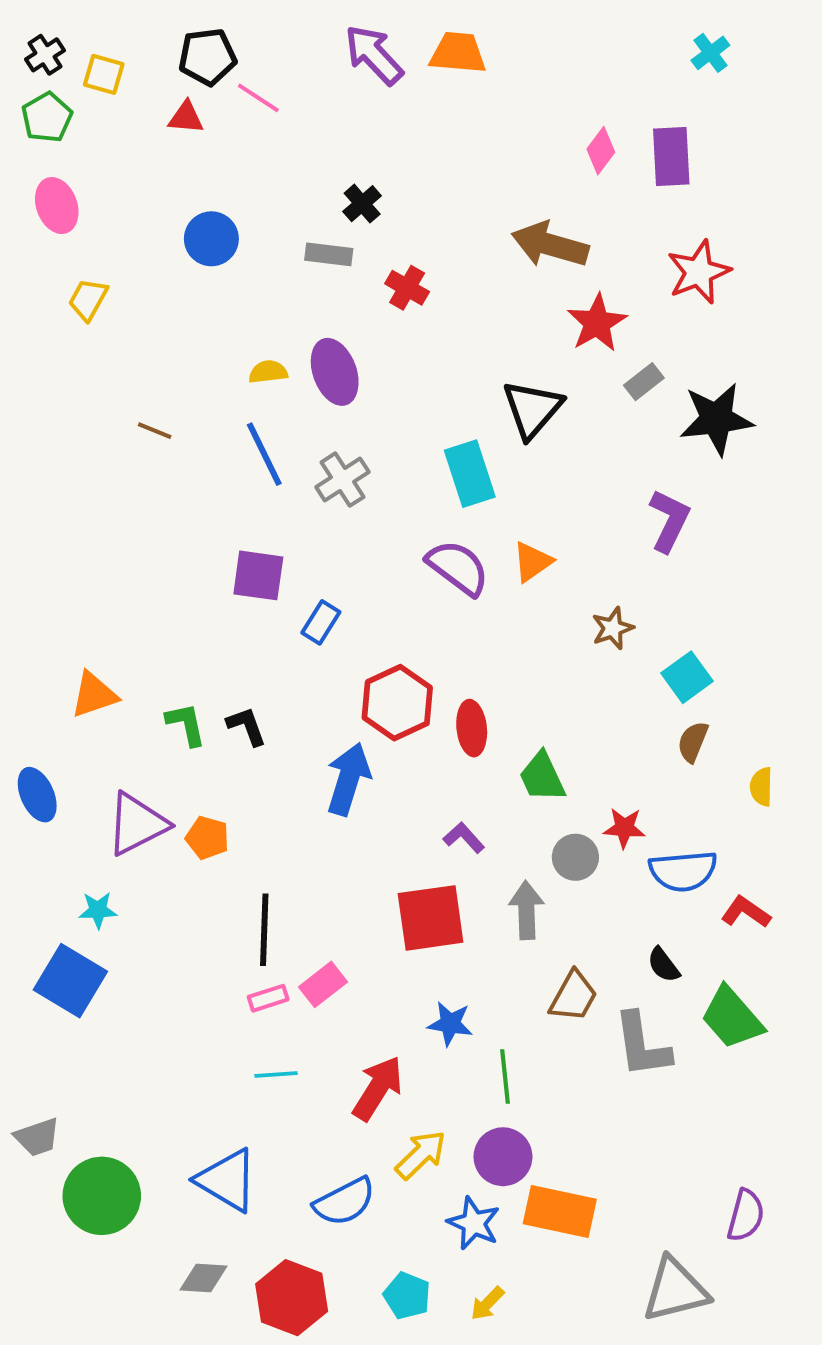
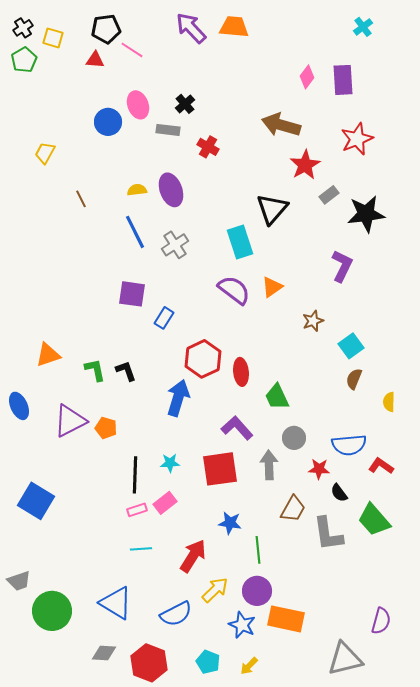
pink ellipse: (57, 206) -> (138, 105), moved
brown line: (155, 431) -> (81, 199), moved, turned 42
red star: (624, 828) -> (319, 469), moved
purple L-shape: (464, 838) -> (237, 428), size x1.5
cyan star: (98, 910) -> (170, 463), moved

